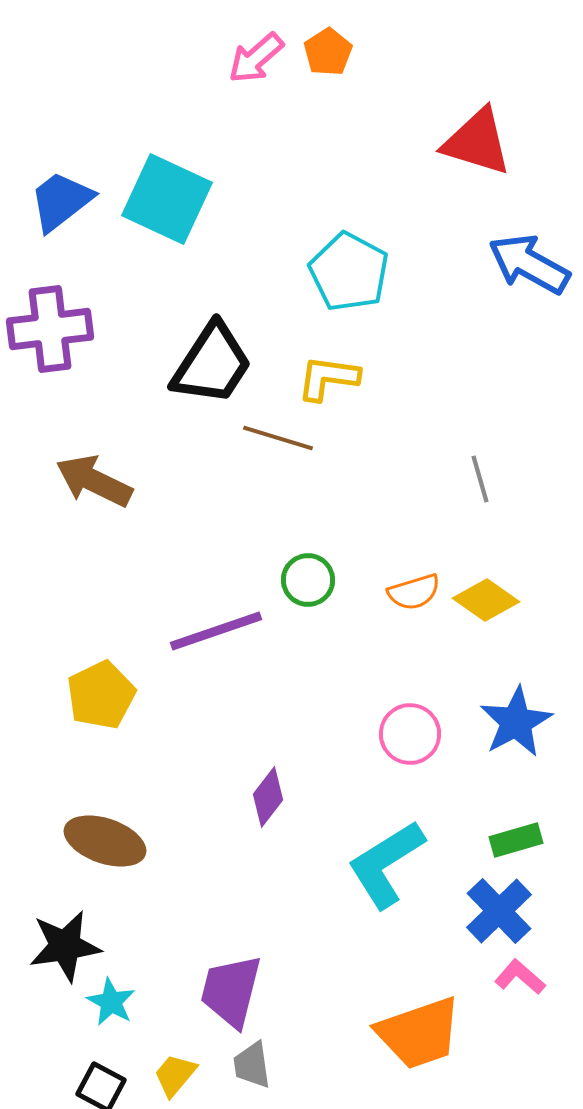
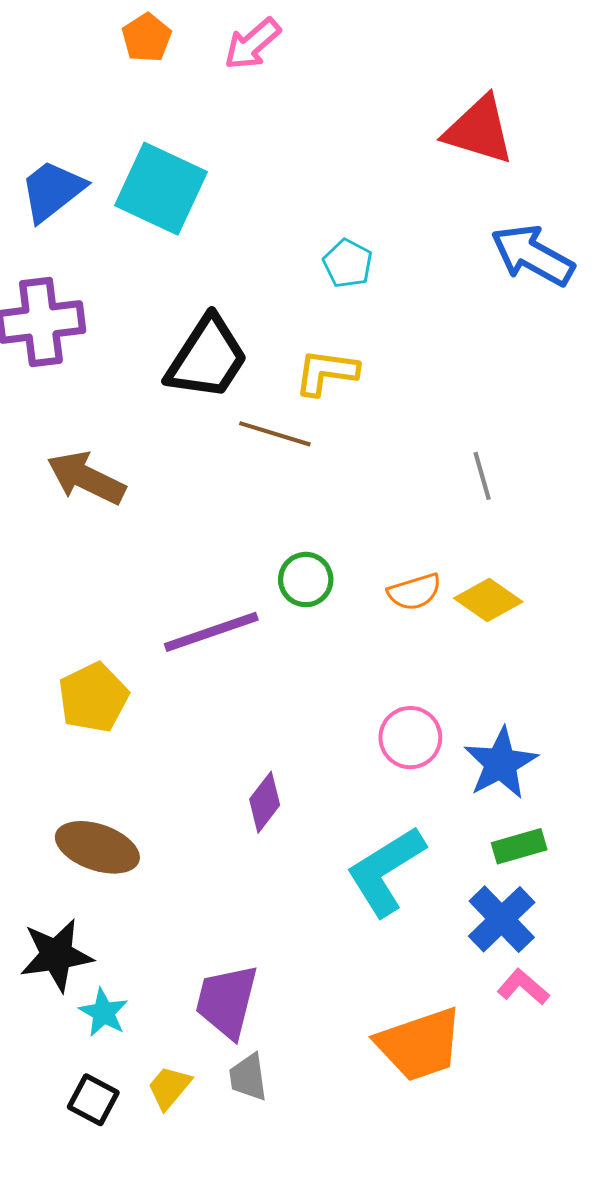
orange pentagon: (328, 52) -> (147, 38), moved
cyan pentagon: (349, 272) -> (348, 263), size x0.6
blue star: (516, 722) -> (501, 763), moved

